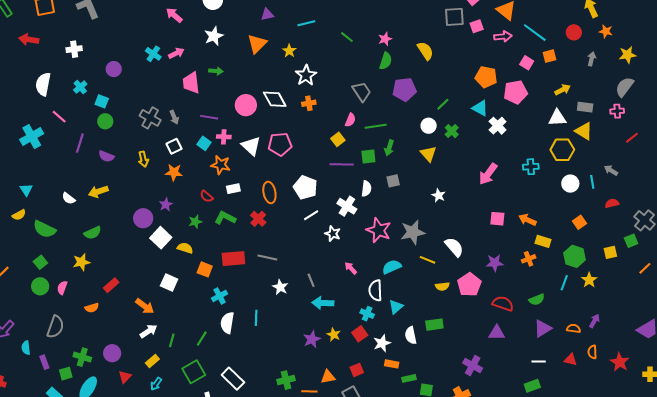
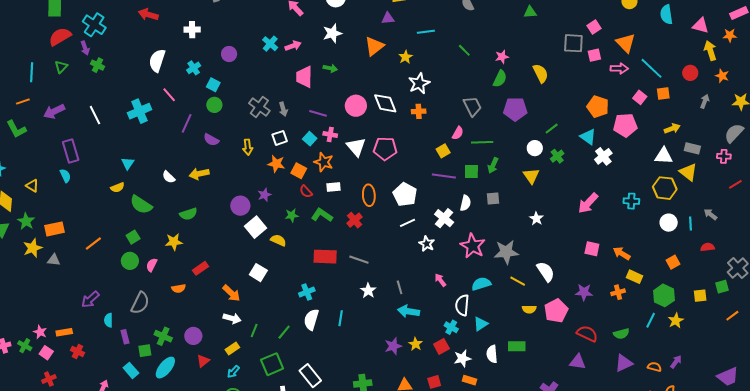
orange square: (205, 269) -> (299, 171), moved
white arrow: (149, 331) -> (232, 318), turned 42

